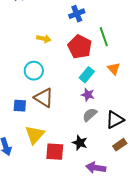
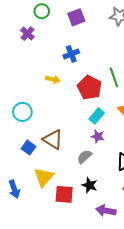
blue cross: (77, 14) -> (71, 54), moved
cyan circle: (34, 71) -> (22, 112), moved
blue square: (20, 106) -> (28, 148), turned 32
gray semicircle: (90, 115) -> (84, 157), moved

